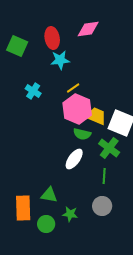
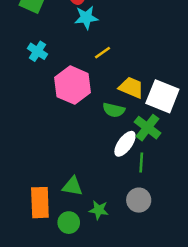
cyan cross: (33, 91) -> (37, 51), moved
pink hexagon: (77, 109) -> (72, 85), moved
white ellipse: (74, 159) -> (125, 144), moved

